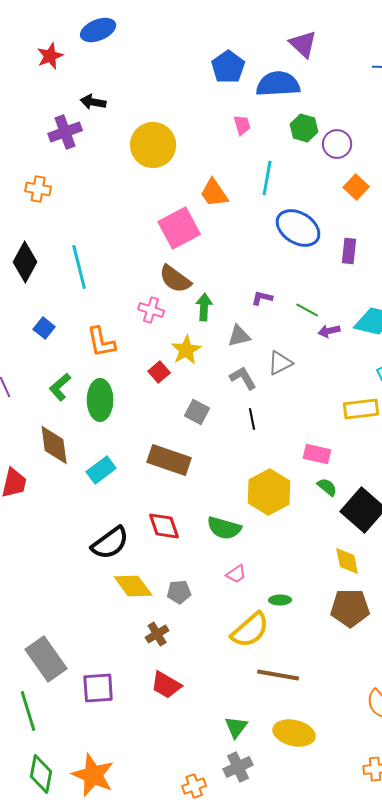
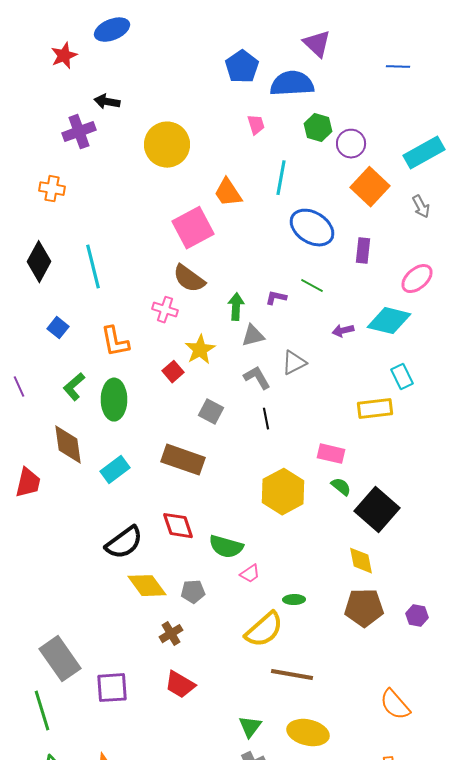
orange square: (356, 187) -> (370, 187), size x1.5
green arrow: (204, 307) -> (236, 307), moved
green line: (307, 310) -> (312, 286), moved
green semicircle: (224, 528) -> (226, 547), moved

